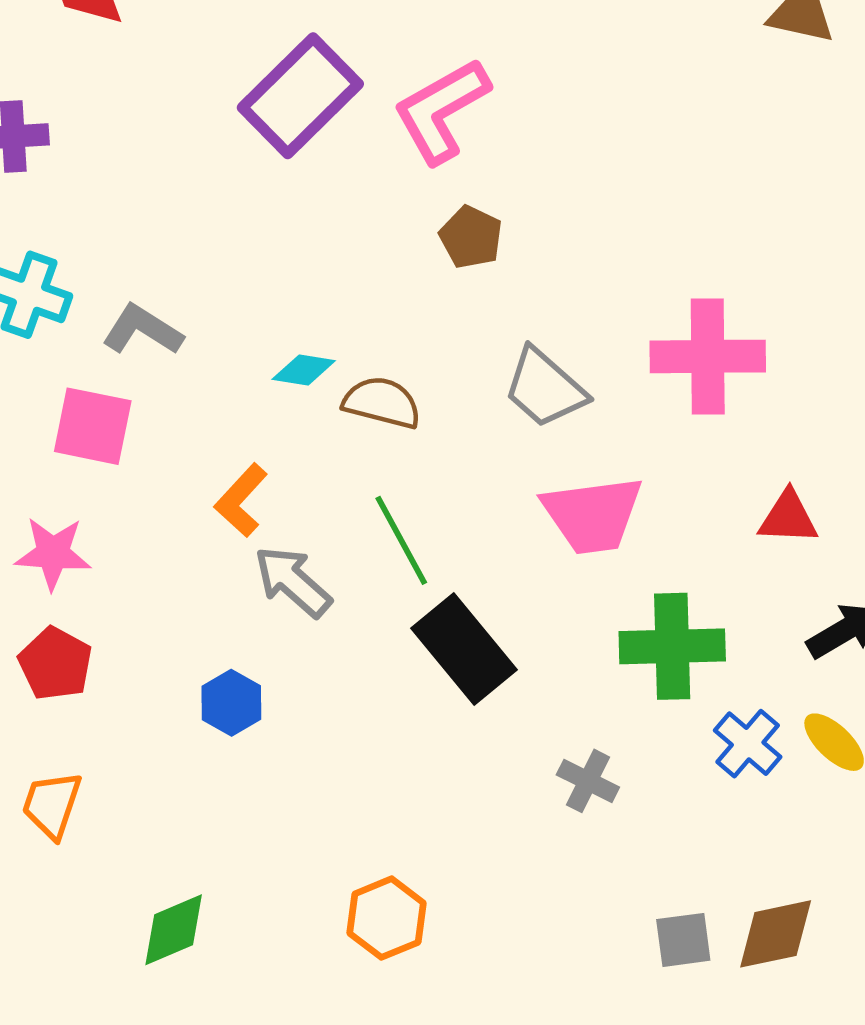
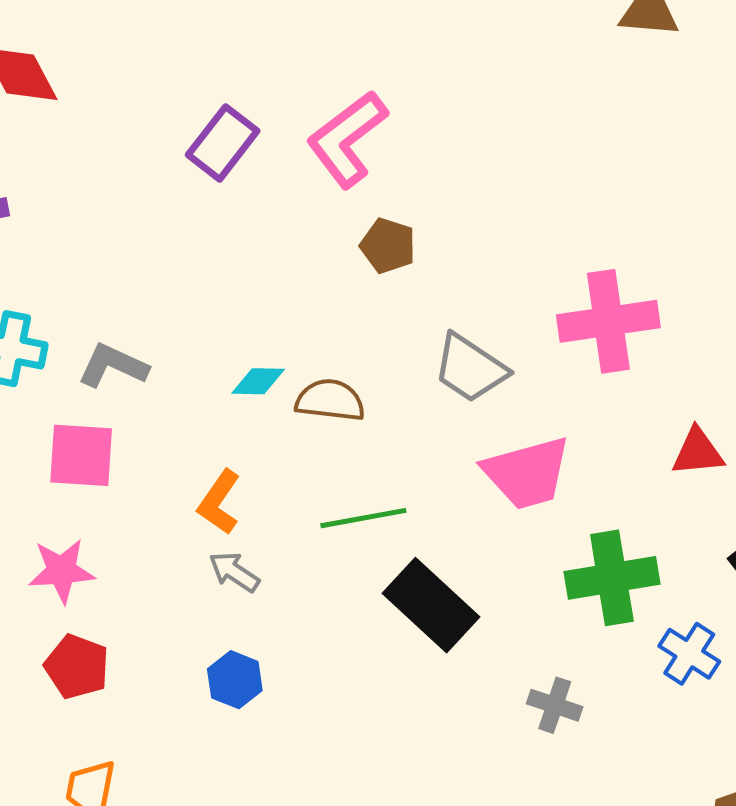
purple rectangle: (300, 96) -> (223, 143), size x0.7
green line: (401, 540) -> (363, 518), turned -64
gray arrow: (293, 582) -> (234, 572), moved, size x0.7

